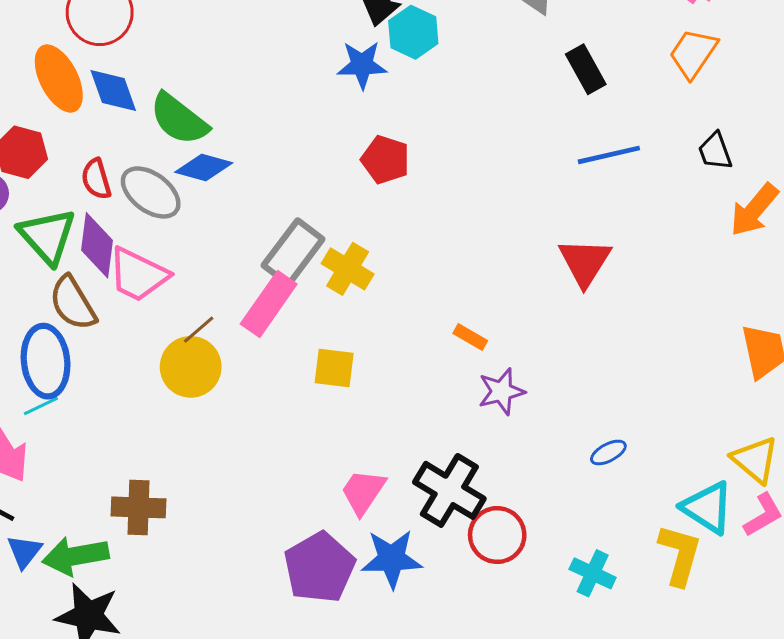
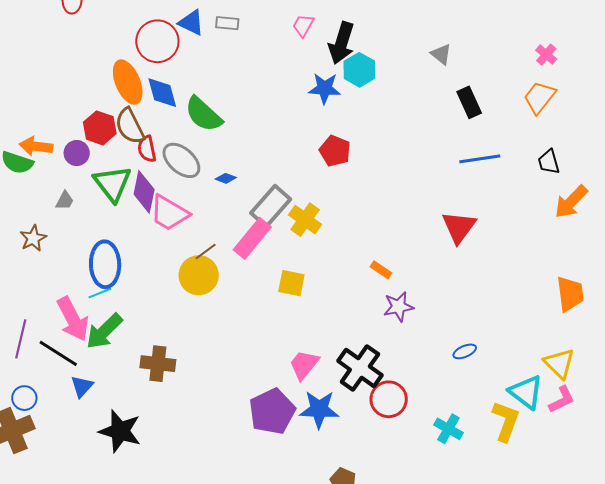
blue diamond: (204, 167) -> (226, 178), moved, size x0.6
brown semicircle: (73, 303) -> (130, 126), moved
green arrow: (75, 556) -> (104, 331), moved, turned -39

